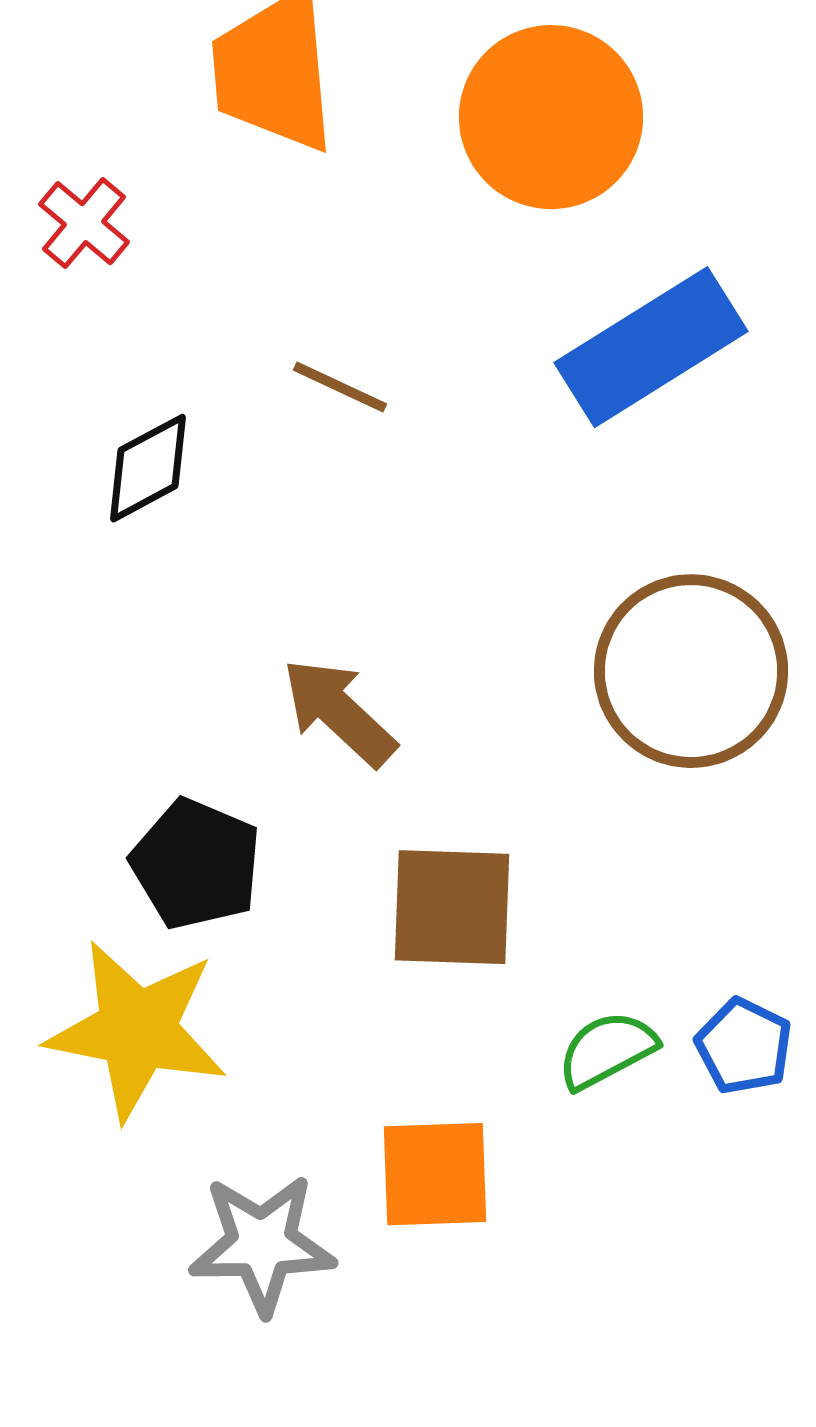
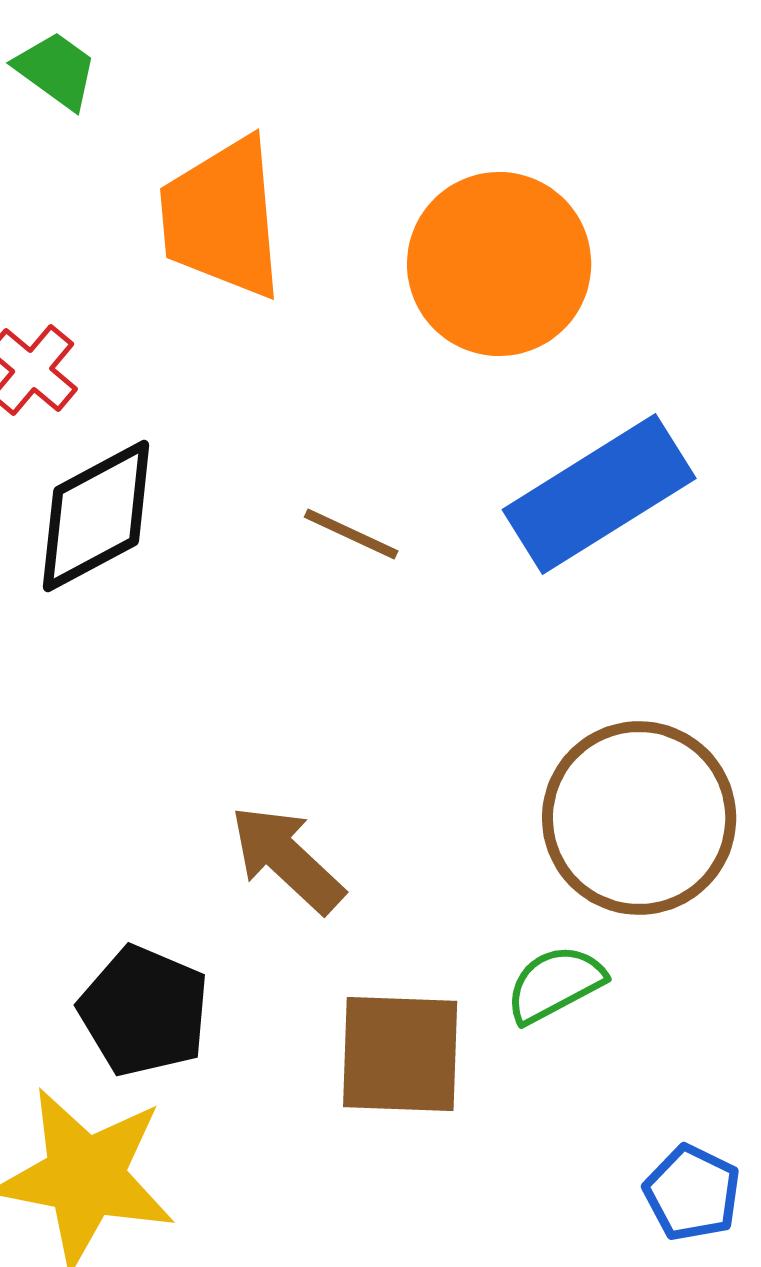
brown line: (340, 387) -> (351, 534), moved
black diamond: (148, 468) -> (96, 516), moved, size x1.4
green semicircle: (607, 1050) -> (555, 984), moved

